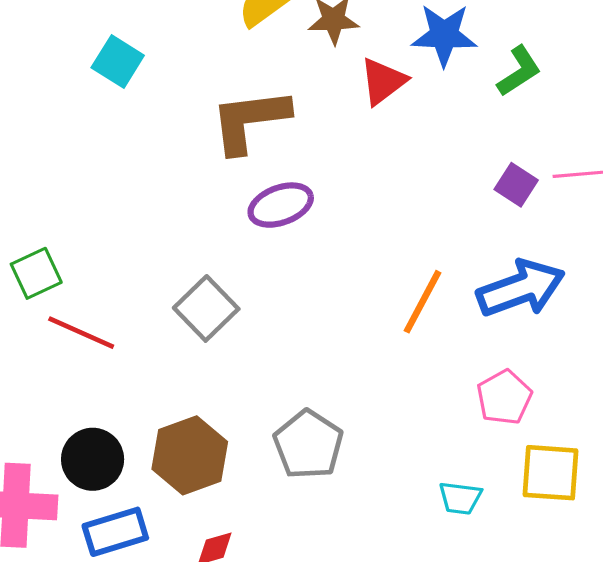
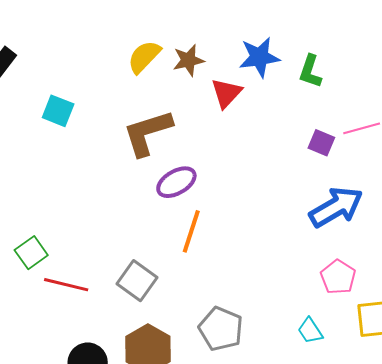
green L-shape: (519, 71) -> (310, 71), turned 152
orange line: (423, 302) -> (191, 231), moved
gray square: (206, 308) -> (137, 281), moved
cyan trapezoid: (460, 498) -> (310, 331), moved, turned 60

